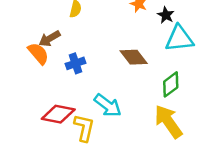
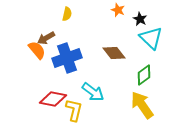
cyan triangle: (179, 39) -> (151, 38), turned 50
blue cross: (75, 63) -> (67, 58), size x1.8

